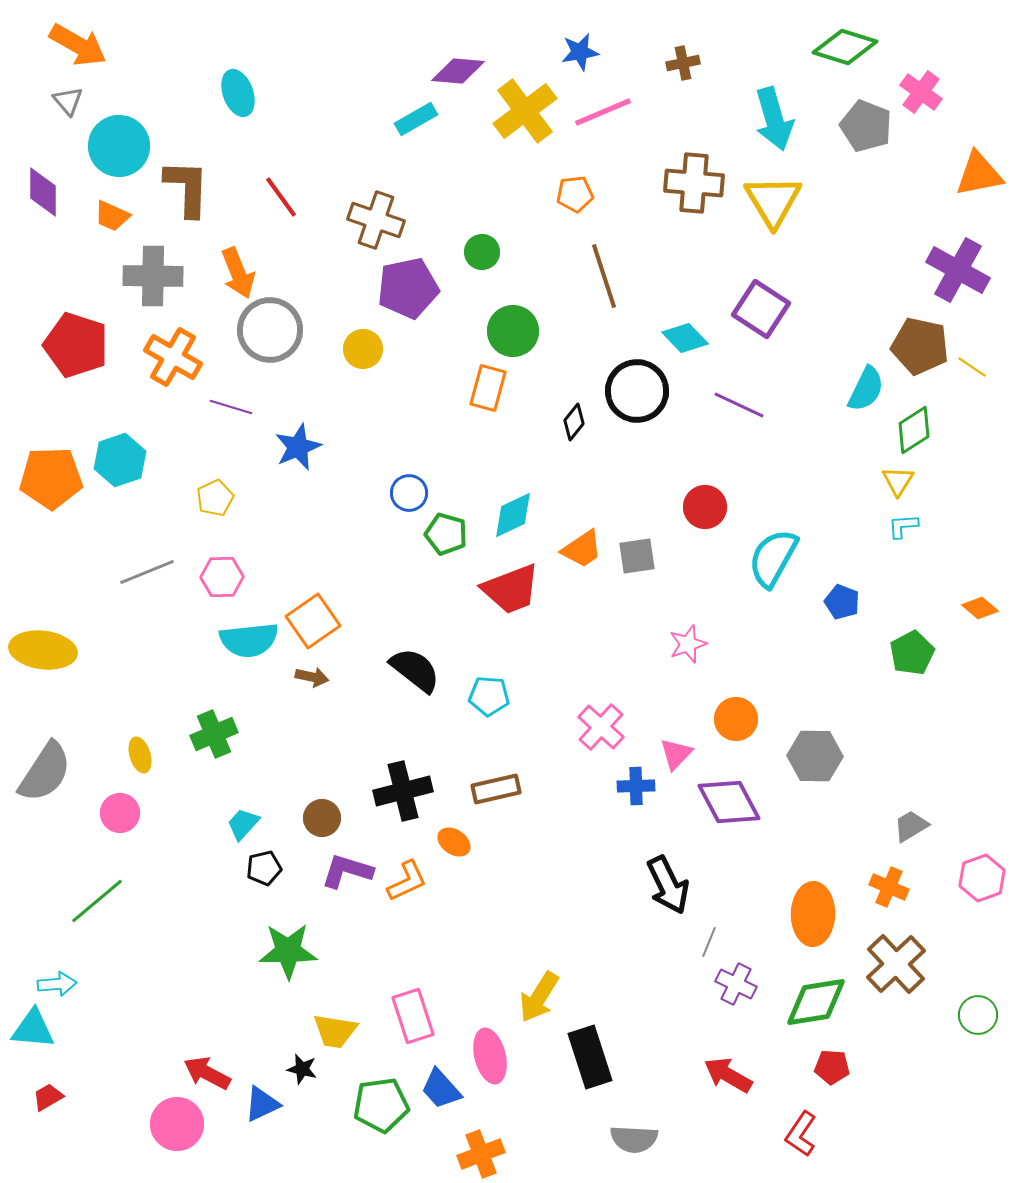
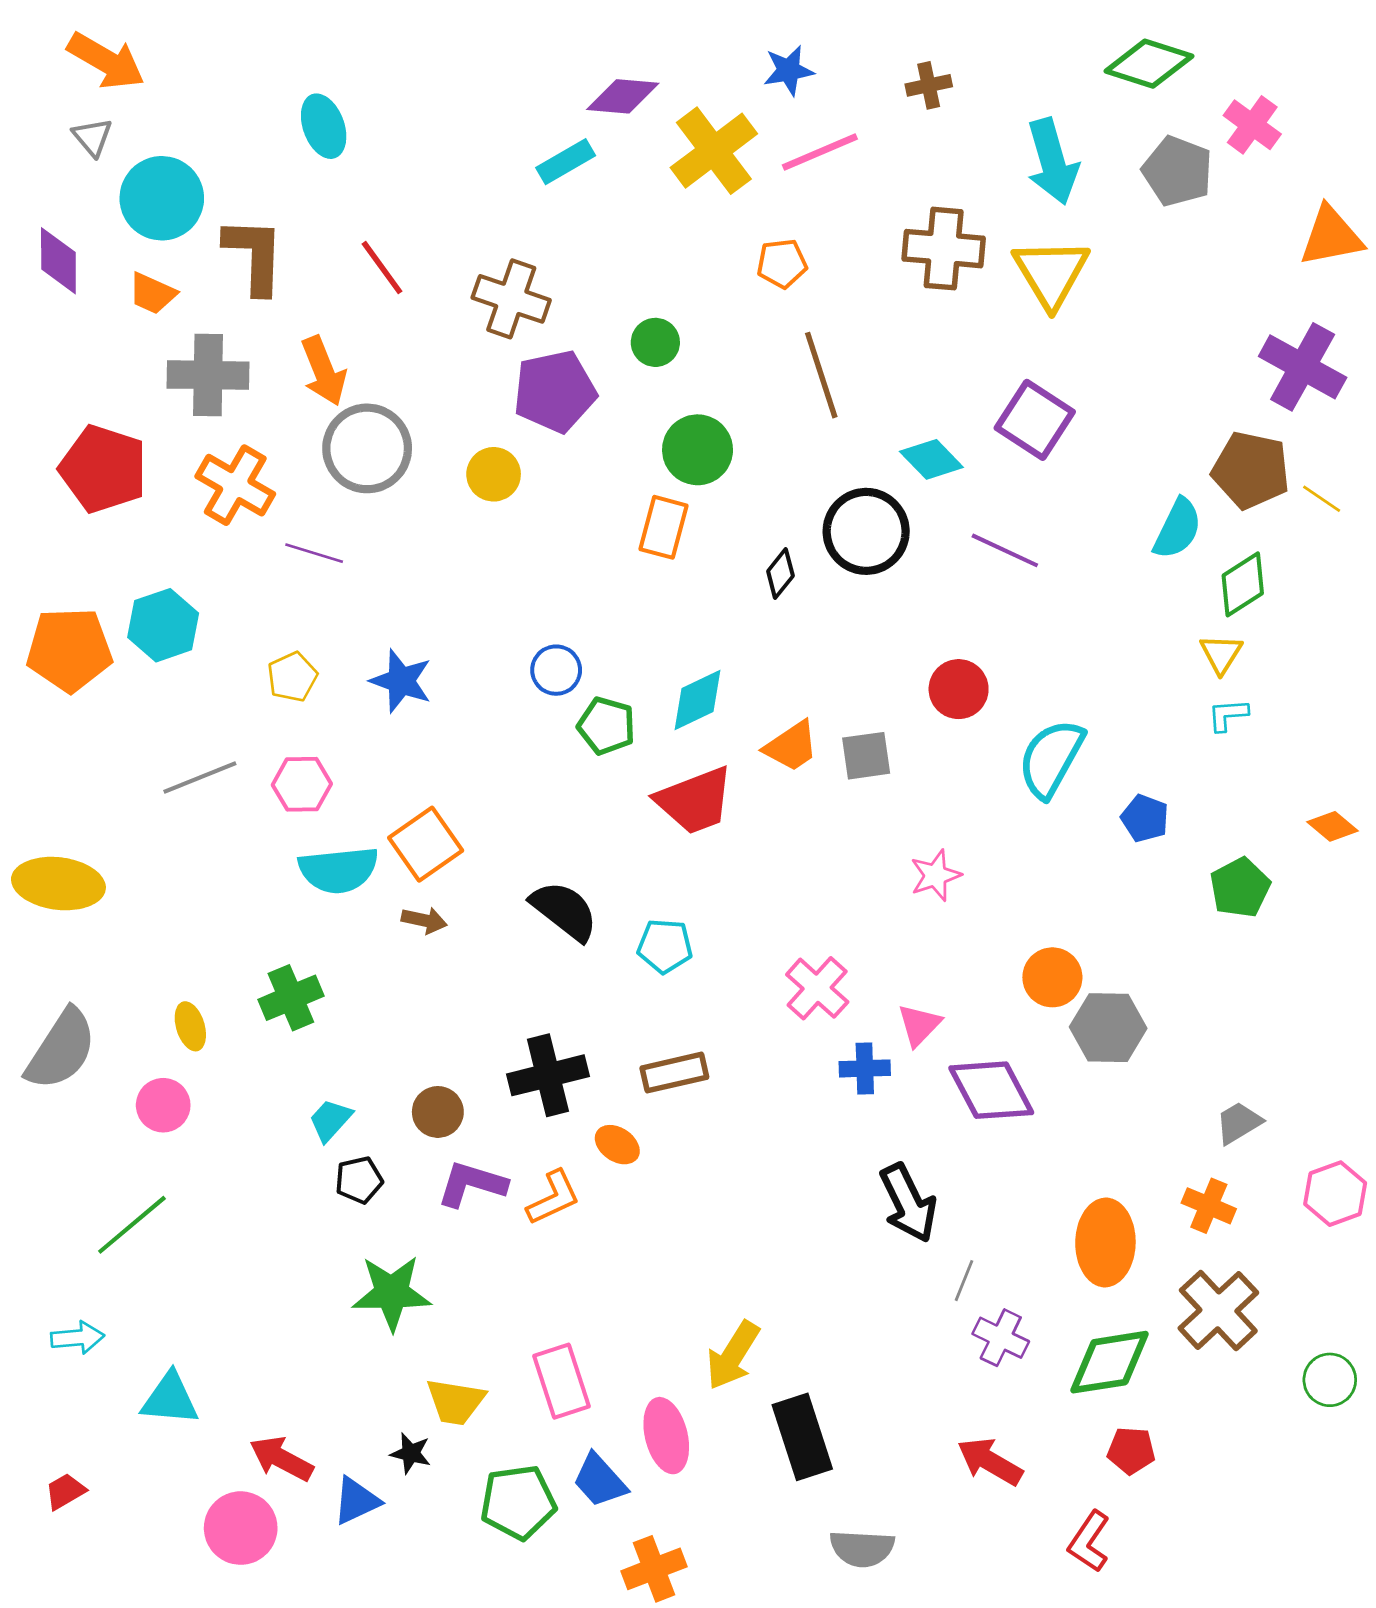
blue star: (298, 447) -> (401, 681), moved, turned -30
orange circle: (736, 719) -> (1052, 977), moved
cyan triangle: (33, 1029) -> (170, 1399), moved

